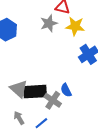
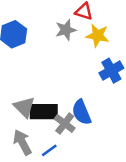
blue semicircle: (66, 90) -> (82, 112), size x1.5
gray arrow: (19, 118) -> (22, 142), size x1.5

